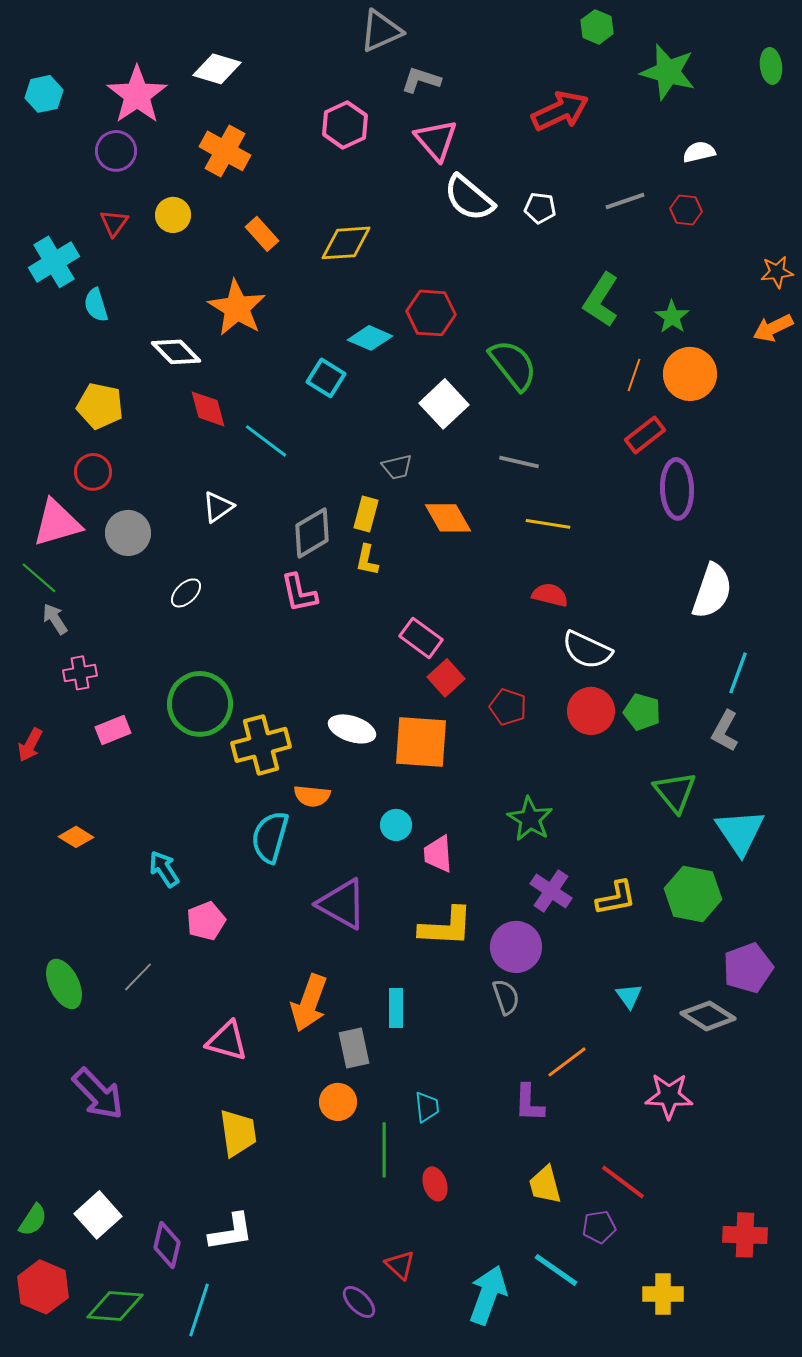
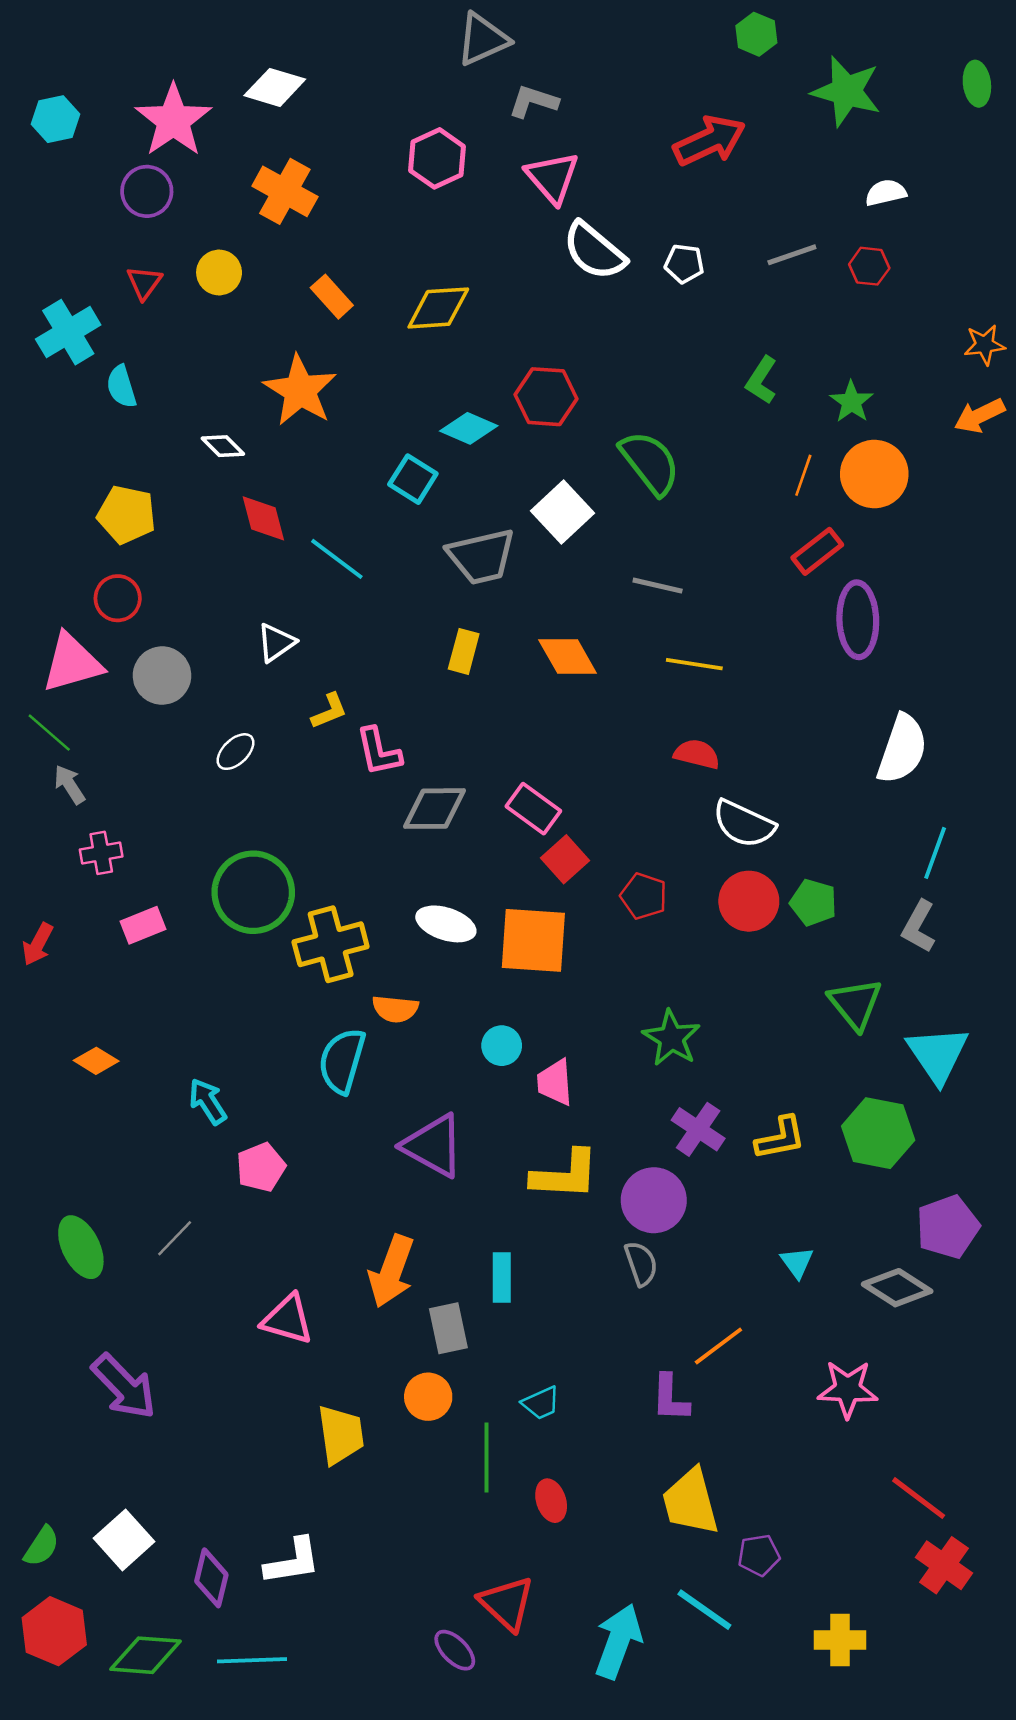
green L-shape: (601, 300) -> (761, 380), size x0.7
white diamond: (176, 352) -> (223, 446), size x0.7
gray trapezoid: (397, 467) -> (481, 556), moved, size x1.8
gray diamond: (312, 533) -> (434, 809), moved, turned 30
yellow L-shape: (367, 560) -> (329, 711), moved, turned -124
cyan trapezoid: (427, 1107) -> (541, 1403), turned 72
yellow trapezoid: (238, 1133) -> (341, 1435), moved
red line: (623, 1182) -> (919, 1498), moved
yellow trapezoid: (545, 1185) -> (691, 1502), size x1.4
red cross: (745, 1235) -> (944, 1565), turned 33
red triangle: (400, 1265) -> (507, 1603), size x1.5
cyan line: (199, 1310) -> (252, 1660), turned 70

